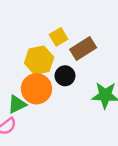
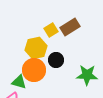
brown rectangle: (83, 49) -> (70, 27), moved
green triangle: (17, 104) -> (19, 82), turned 42

